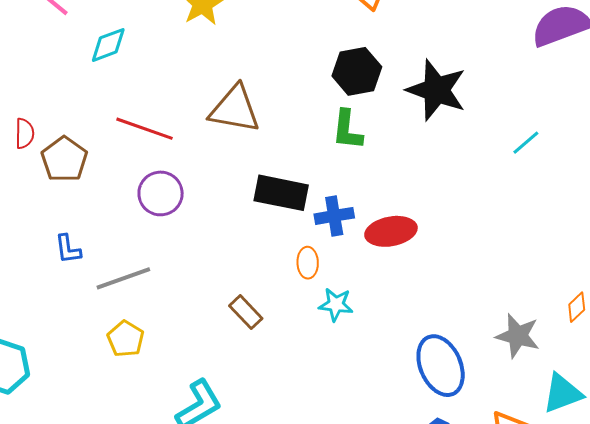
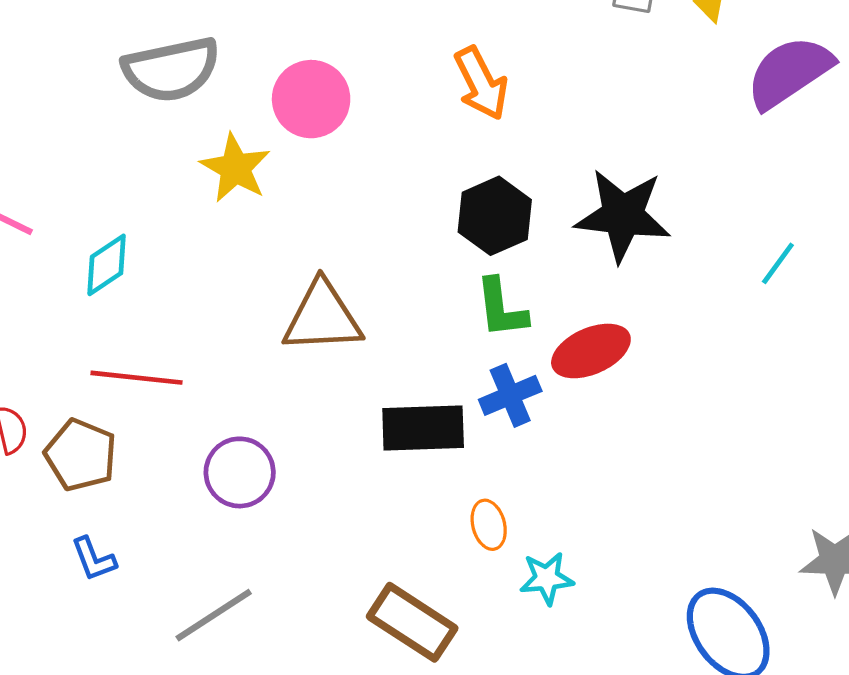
red line: (145, 129) -> (136, 378), moved
blue cross: (334, 216) -> (510, 395), moved
red ellipse: (391, 231) -> (591, 351), moved
blue L-shape: (68, 249) -> (94, 559), moved
brown rectangle: (246, 312) -> (412, 622), size x1.6

